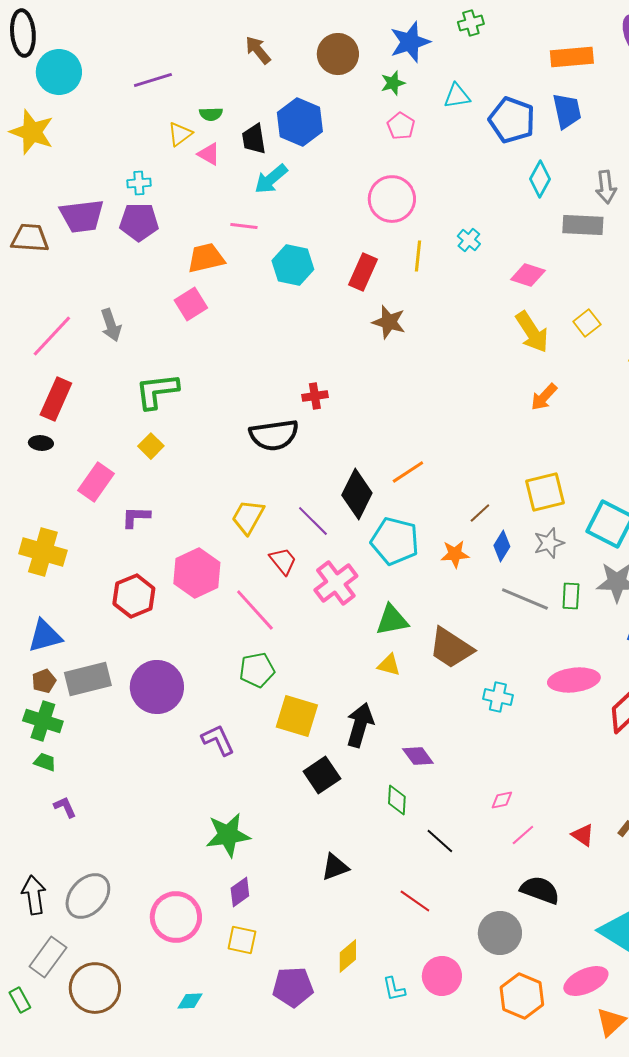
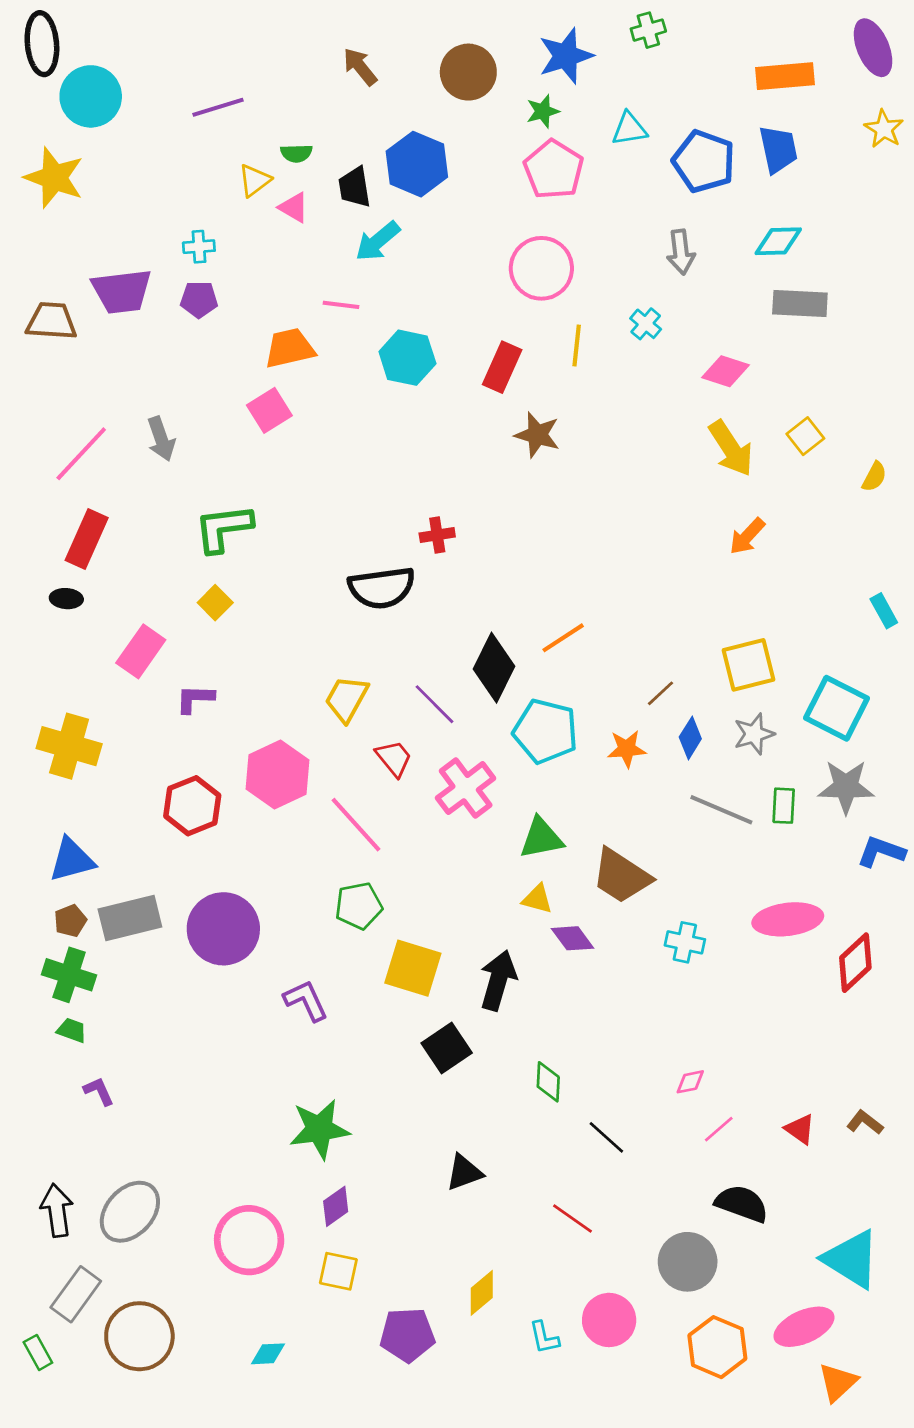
pink pentagon: (401, 126) -> (554, 170), size x1.6
cyan diamond: (540, 179) -> (778, 241), moved, turned 60
gray arrow: (606, 187) -> (681, 252), moved
purple pentagon: (139, 222) -> (199, 299), size x0.7
purple diamond: (418, 756) -> (573, 938), moved

